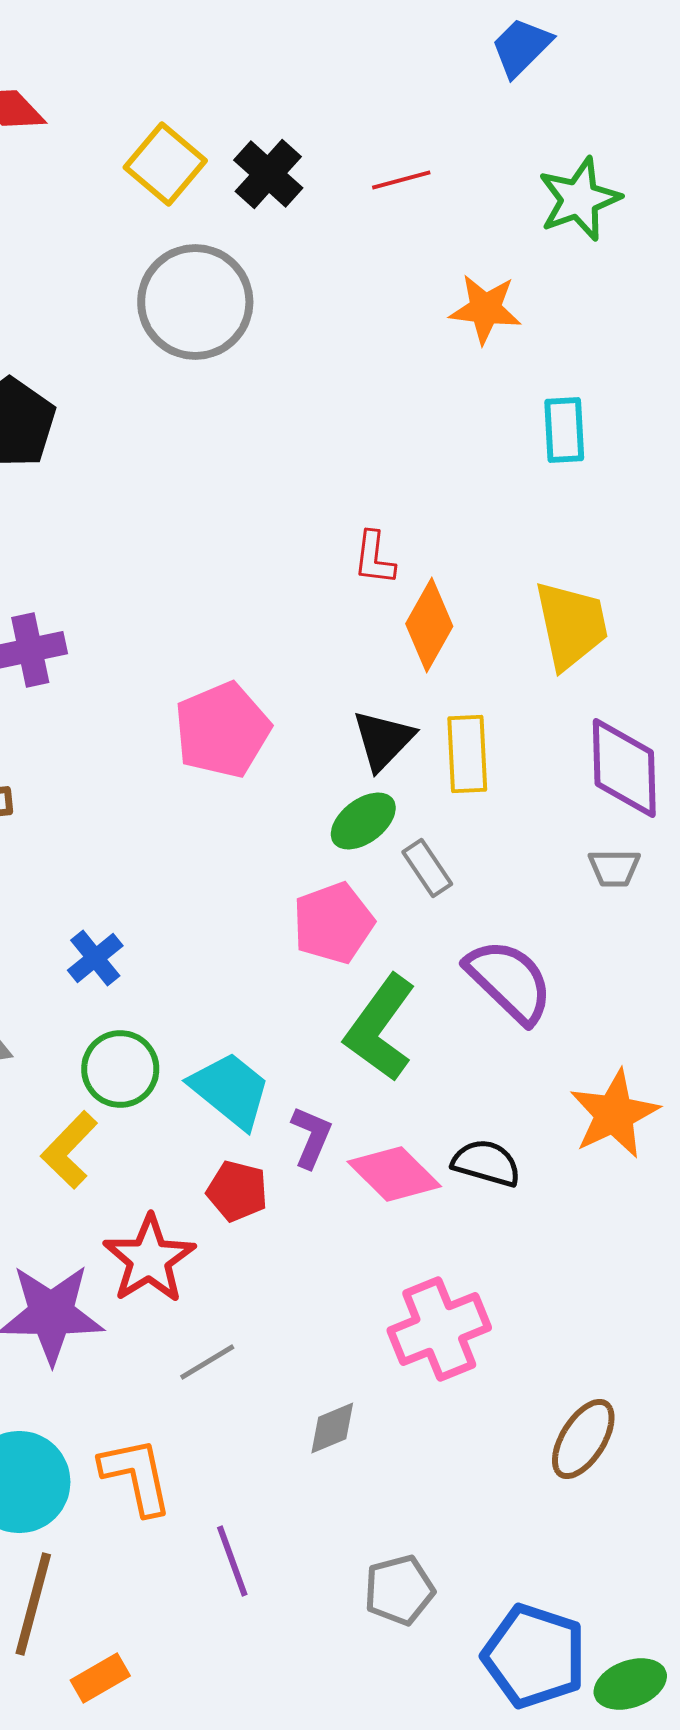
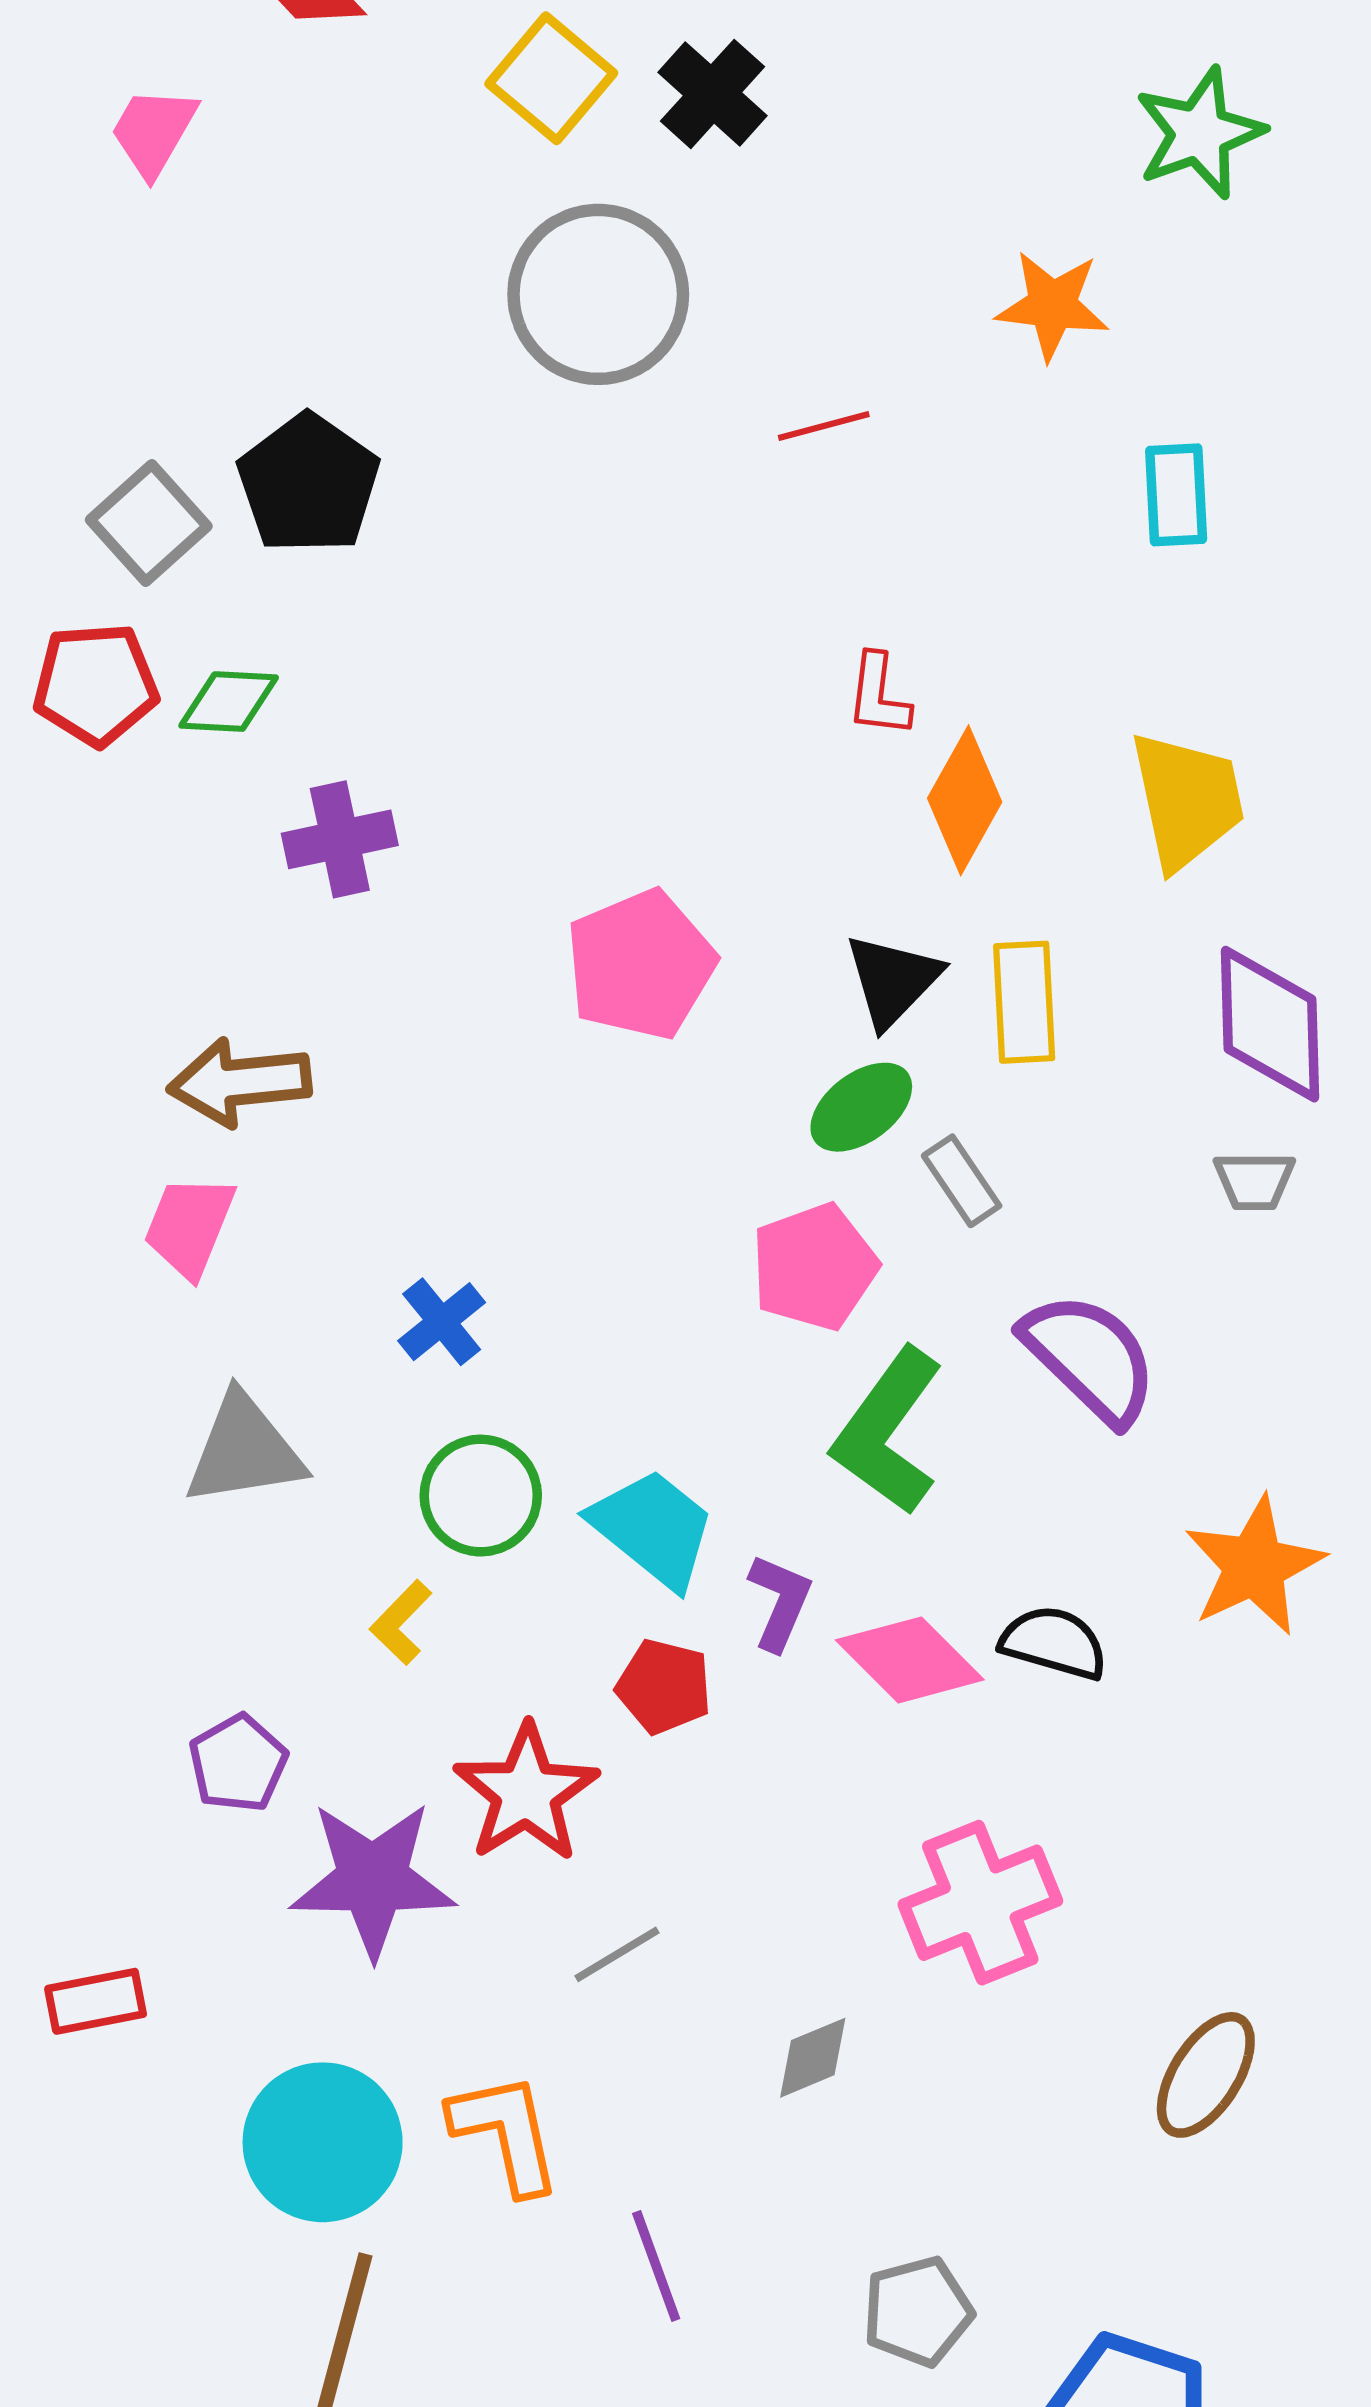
red line: (401, 180) -> (824, 426), moved
yellow L-shape: (69, 1150) -> (401, 1622), size x0.7

